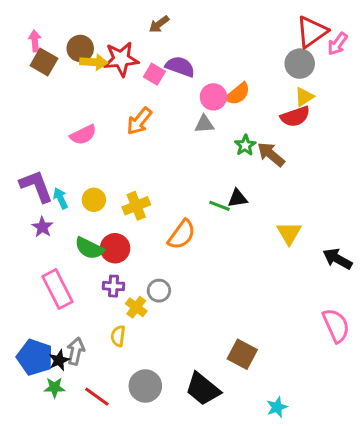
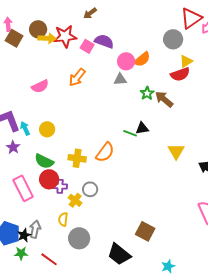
gray circle: (300, 64) -> (173, 39), moved
yellow cross: (136, 206) -> (77, 158), moved, turned 30
red circle: (115, 248) -> (49, 179), moved
gray circle: (145, 386) -> (79, 238), moved

